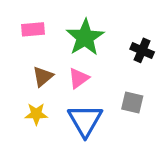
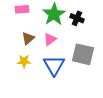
black cross: (142, 50) -> (77, 18), moved
gray square: (132, 103) -> (83, 54), size x1.6

